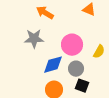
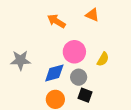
orange arrow: (45, 13) -> (56, 21), moved
gray star: (34, 39) -> (20, 60), moved

